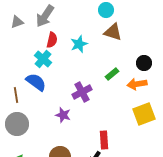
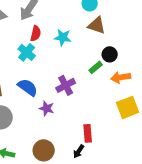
cyan star: (79, 44) -> (63, 37), turned 30
black circle: (144, 63) -> (110, 54), moved
blue semicircle: (36, 82) -> (28, 87), moved

